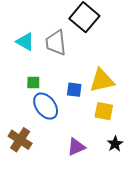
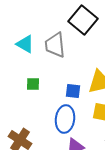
blue ellipse: (46, 106) -> (65, 119), moved, turned 44

